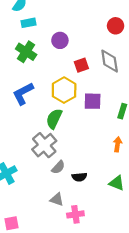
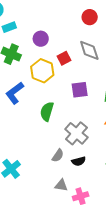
yellow hexagon: (64, 90) -> (42, 71), moved
gray cross: (44, 145) -> (76, 133), moved

